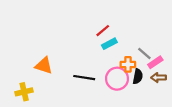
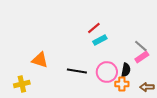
gray line: (144, 54) -> (141, 46), moved
orange cross: (128, 64) -> (122, 84), moved
brown arrow: (159, 78) -> (147, 87), moved

